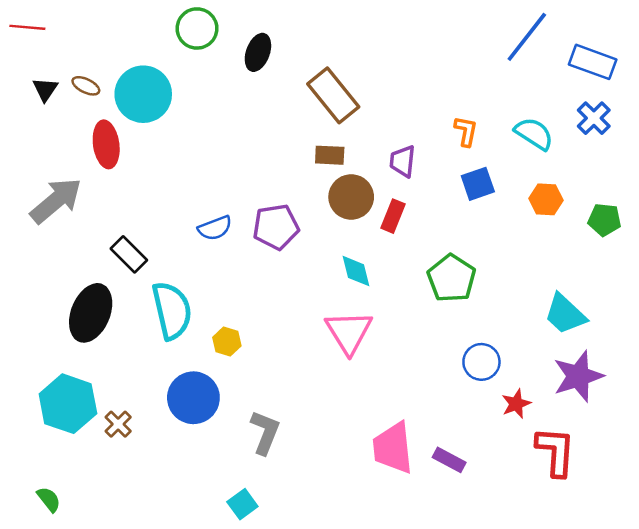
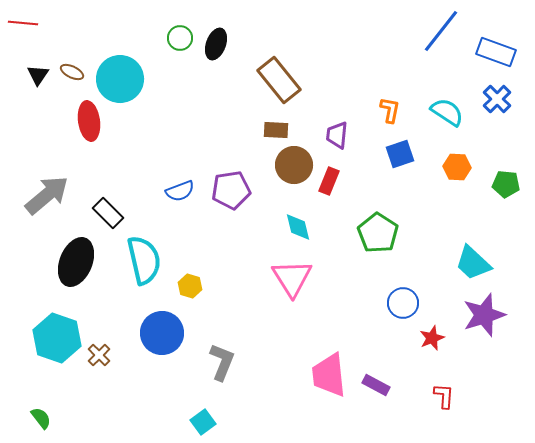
green circle: (197, 28) -> (180, 38), moved, size x0.7
gray arrow: (56, 201) -> (47, 195), moved
red L-shape: (556, 452) -> (444, 396), moved, size x0.6

